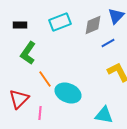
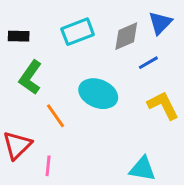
cyan ellipse: (68, 93) -> (98, 94), moved

